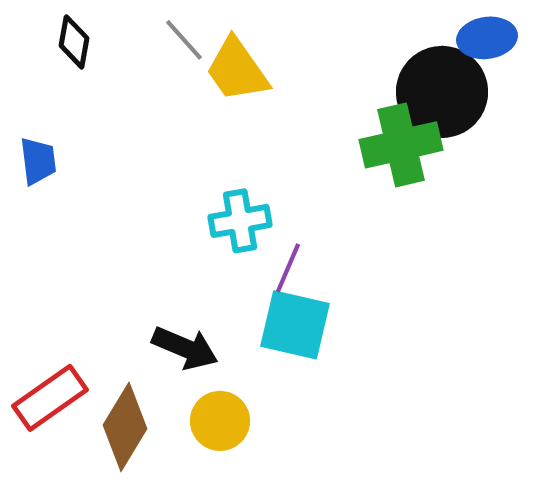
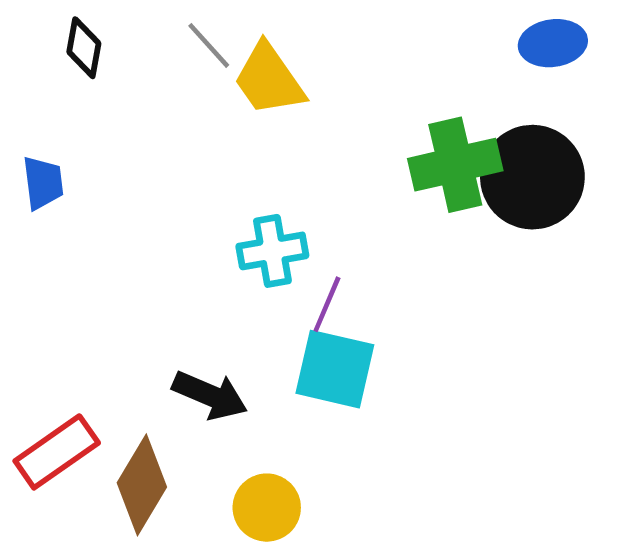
black circle: (442, 92) -> (532, 177), moved
yellow circle: (220, 421) -> (267, 508), moved

